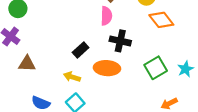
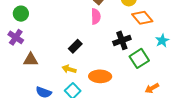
black cross: (120, 41) -> (122, 40), moved, turned -30
orange ellipse: (107, 68) -> (100, 76), moved
cyan star: (185, 69) -> (162, 41), moved

